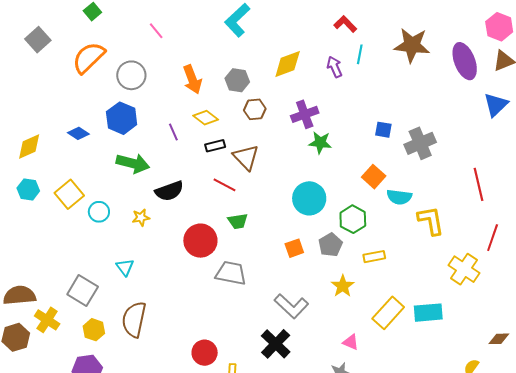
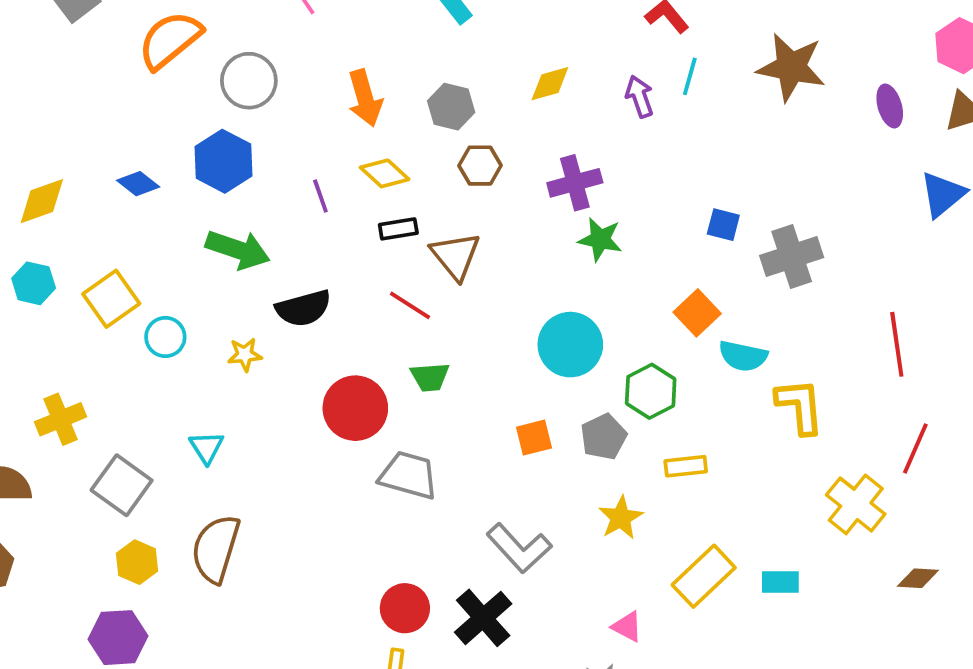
purple ellipse: (465, 61) -> (890, 106), size x0.6
yellow diamond: (288, 64) -> (550, 84), size x0.7
cyan rectangle: (428, 313) -> (780, 582), size x0.7
yellow cross: (47, 320) -> (61, 419), moved, turned 30
brown diamond: (499, 339) -> (918, 578), moved
red circle: (205, 353) -> (405, 608), moved

